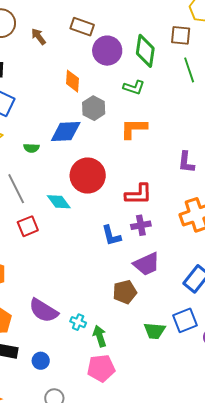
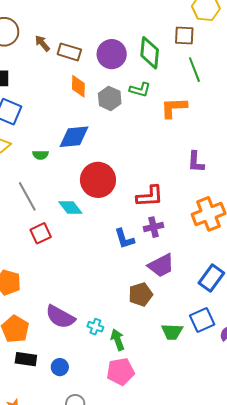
brown rectangle: (82, 27) -> (69, 52), moved
gray hexagon: (94, 108) -> (110, 98), moved
orange L-shape: (134, 128) -> (174, 108), moved

